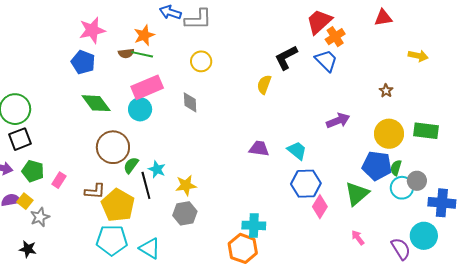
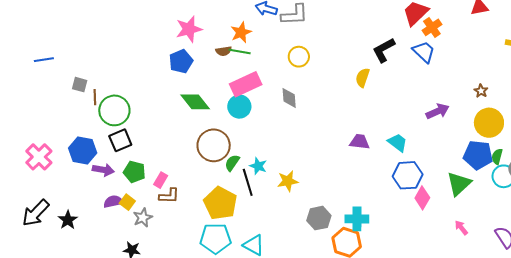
blue pentagon: (83, 62) -> (181, 61), turned 30
brown star: (386, 91) -> (481, 91), moved
brown L-shape: (95, 191) -> (169, 196), moved
gray hexagon: (185, 213) -> (319, 218), moved

